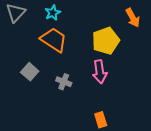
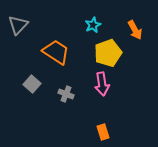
cyan star: (53, 13) -> (93, 25), moved

